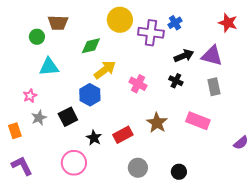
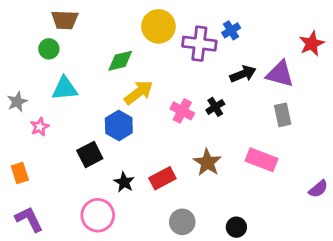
brown trapezoid: (58, 23) -> (65, 20), moved
red star: (228, 23) -> (312, 44), moved, turned 30
black cross: (176, 81) -> (215, 107), moved, turned 32
gray star: (39, 118) -> (17, 102), moved

